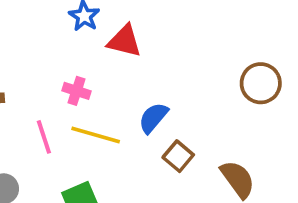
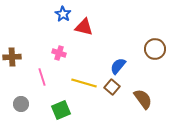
blue semicircle: (153, 118) -> (118, 66), moved
yellow line: (96, 135) -> (84, 83), moved

